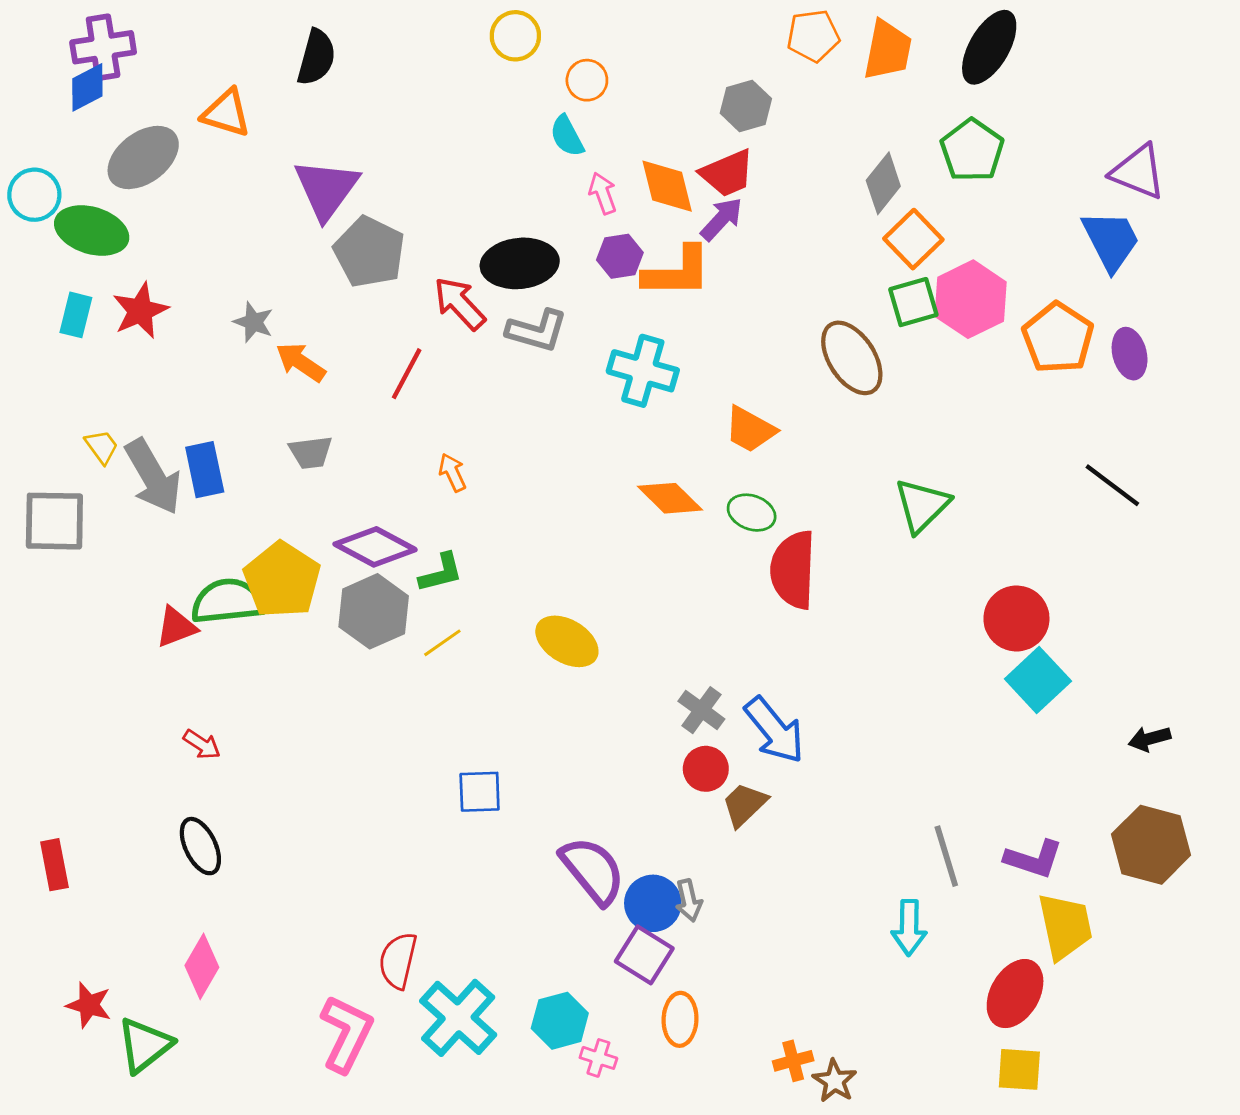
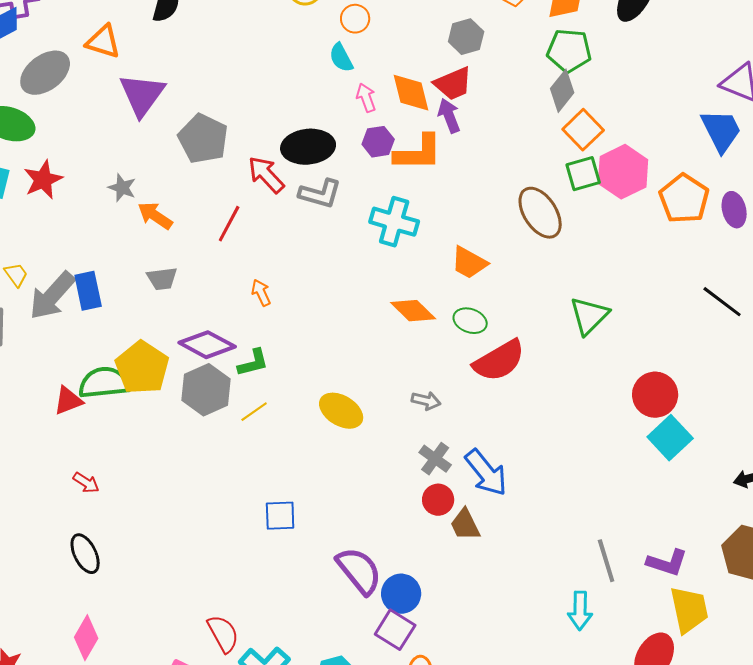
green pentagon: (972, 150) -> (569, 51), moved, turned -30
purple triangle: (326, 189) -> (142, 95), moved
purple arrow: (722, 219) -> (449, 116), turned -64
gray arrow: (153, 477) -> (52, 296), turned 72
red semicircle: (793, 570) -> (499, 361), turned -122
brown trapezoid: (744, 805) -> (465, 525), turned -72
gray arrow: (689, 900) -> (426, 401), moved, turned -64
red semicircle: (398, 961) -> (223, 634), turned 138

